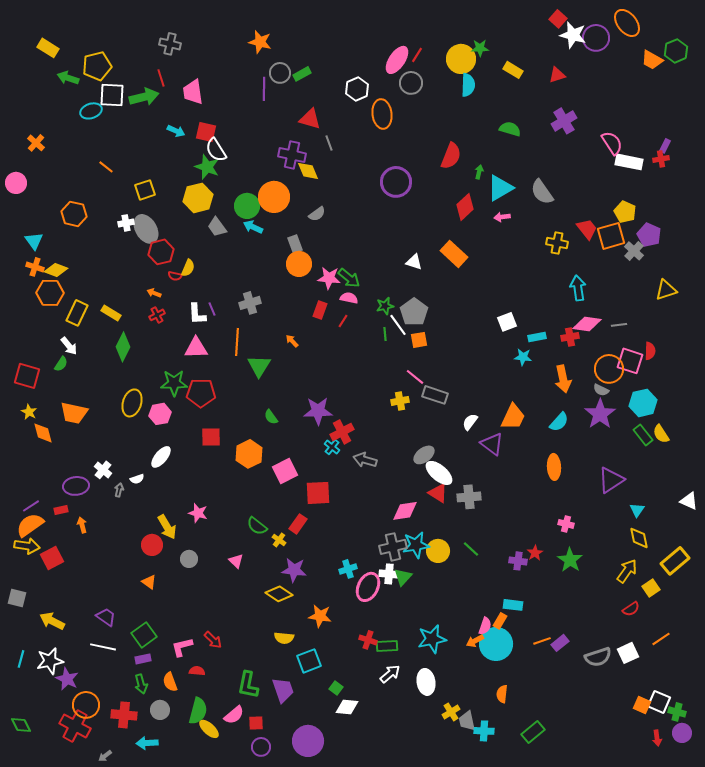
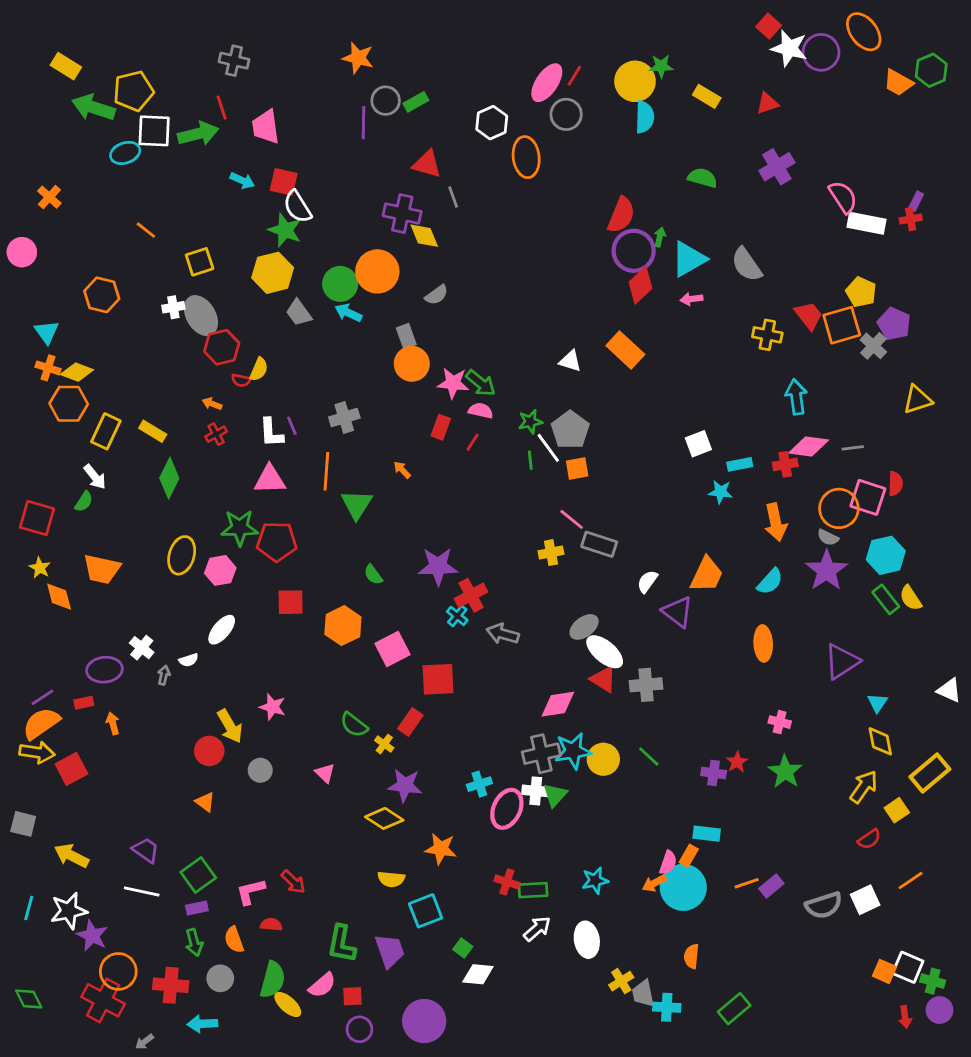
green arrow: (68, 78) -> (93, 107), size x1.4
purple circle: (396, 182) -> (634, 251), moved
cyan star: (432, 639) -> (595, 880), size x0.7

